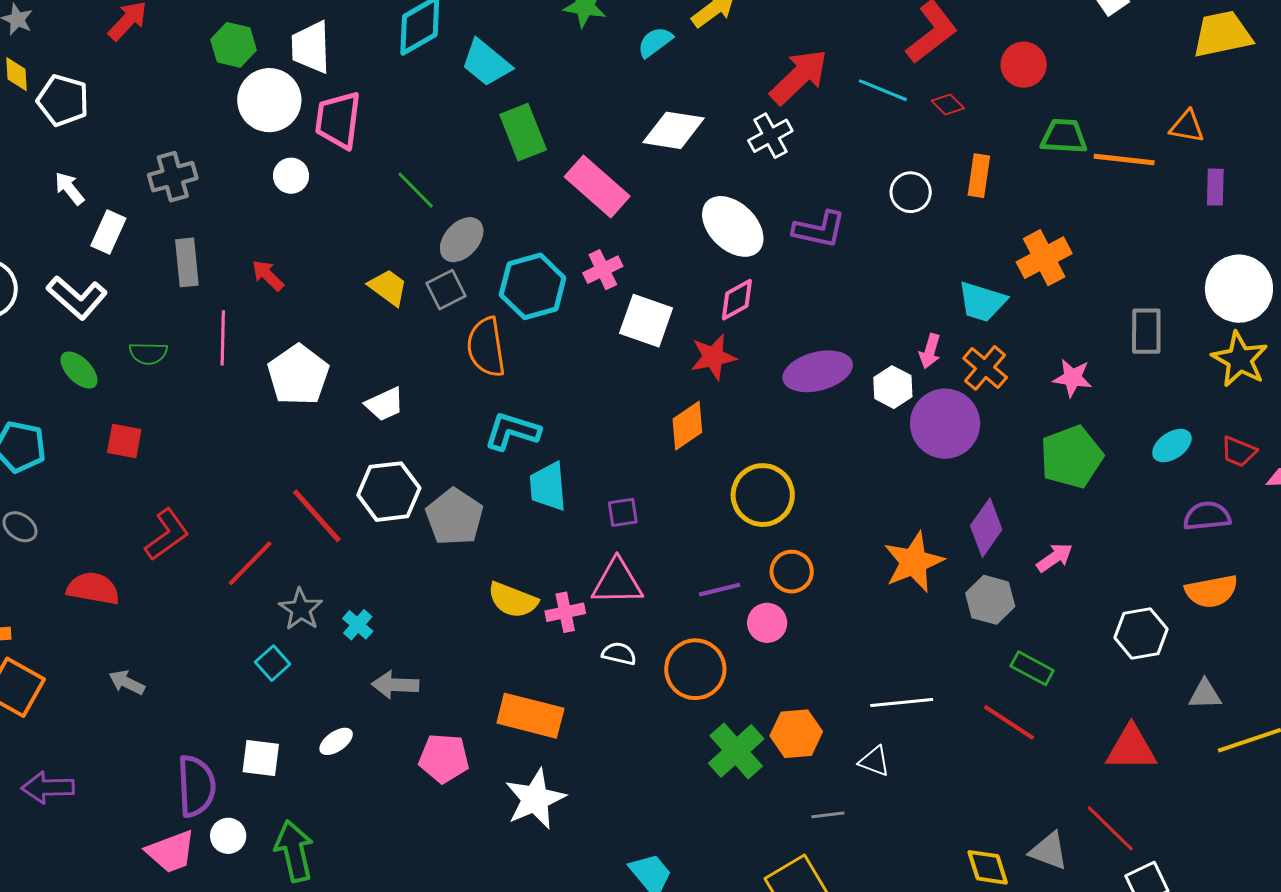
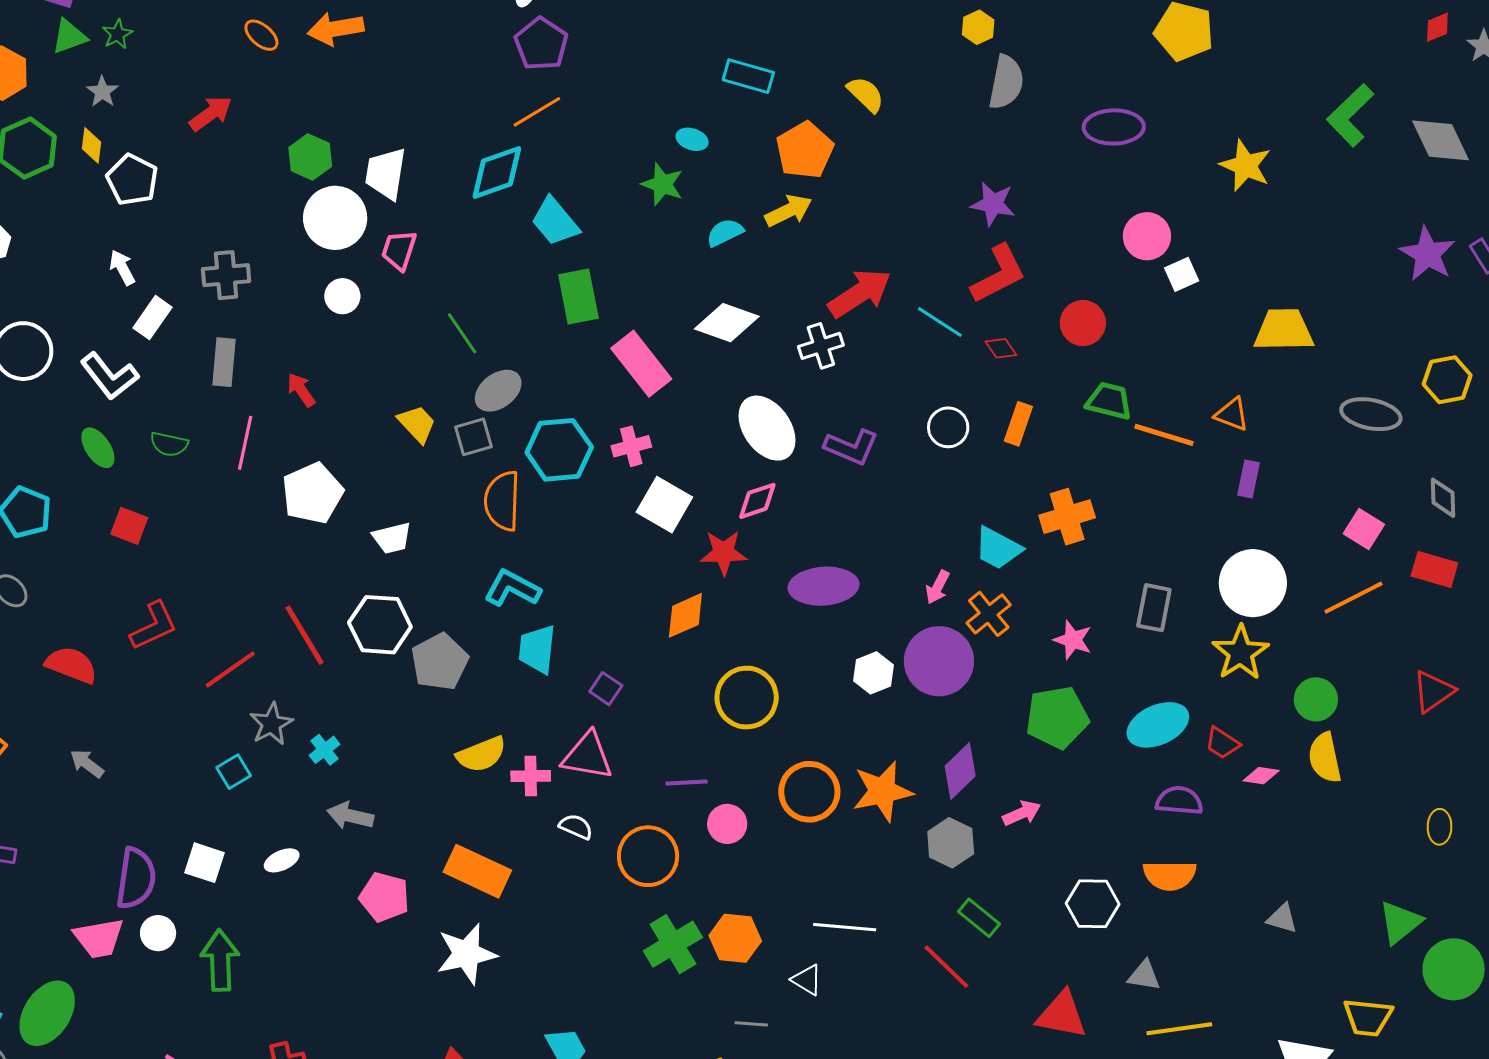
pink trapezoid: (338, 120) -> (399, 250), size x0.7
white hexagon: (893, 387) -> (874, 673), moved
cyan ellipse: (1172, 446) -> (1158, 725), size x1.5
purple square: (623, 512) -> (606, 689), turned 32
orange circle: (792, 572) -> (809, 792), moved, size x1.4
yellow semicircle: (513, 600) -> (481, 754), turned -54

